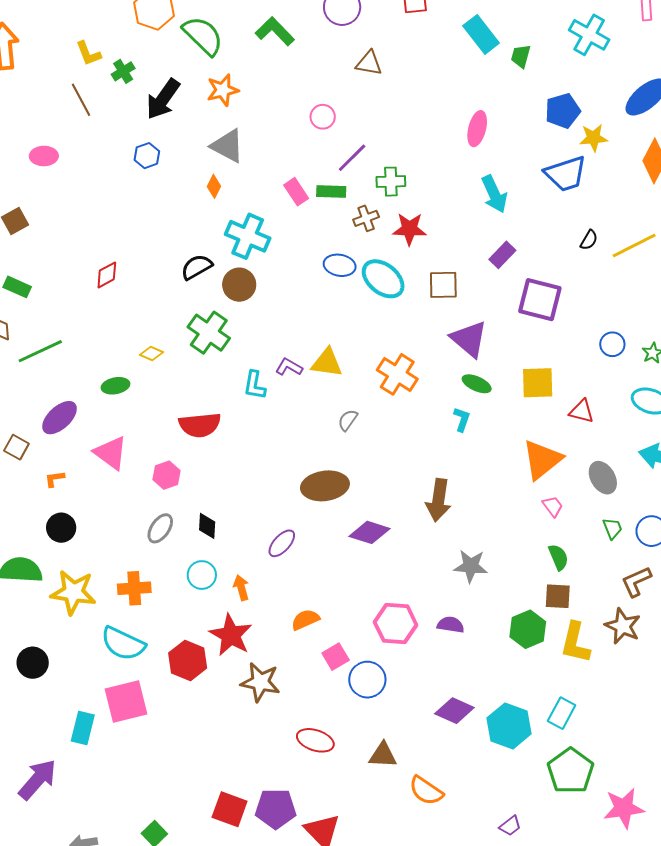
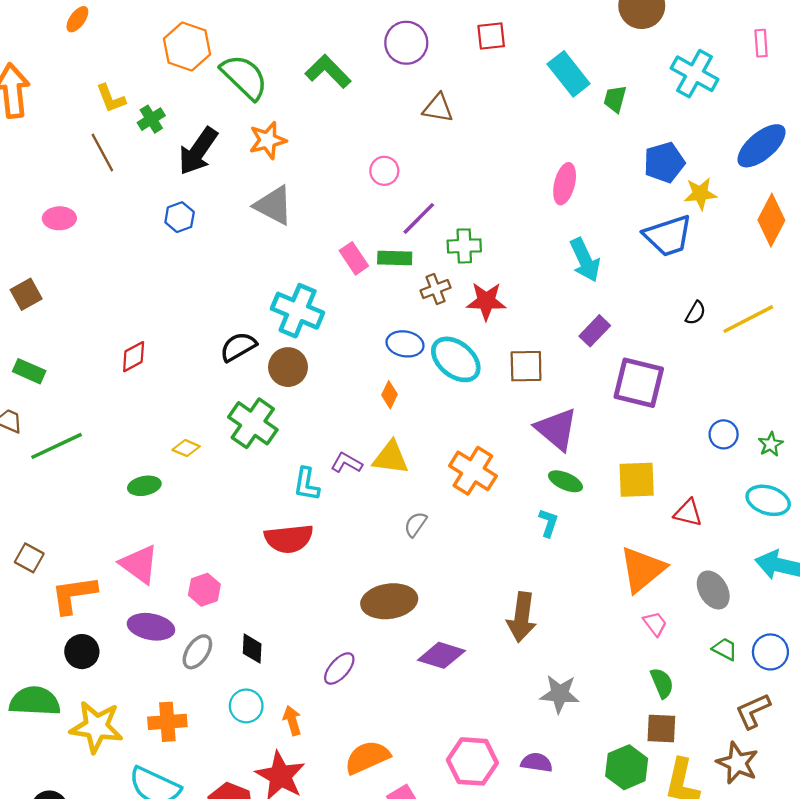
orange diamond: (214, 186) -> (389, 395), moved
purple ellipse: (60, 418) -> (151, 627), moved, turned 54
red semicircle: (200, 425) -> (289, 539), moved
orange L-shape: (55, 479) -> (74, 595), size x2.0
green trapezoid: (612, 528) -> (725, 649), turned -40
orange semicircle: (305, 620) -> (367, 757), size x1.4

